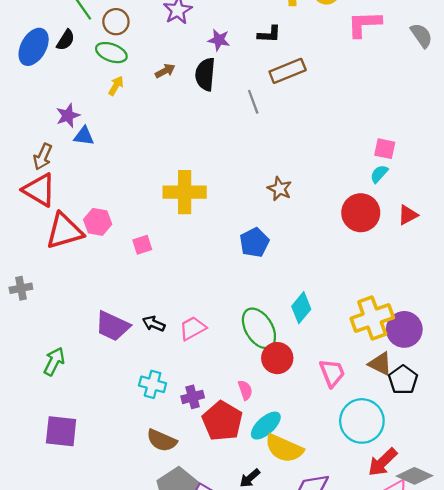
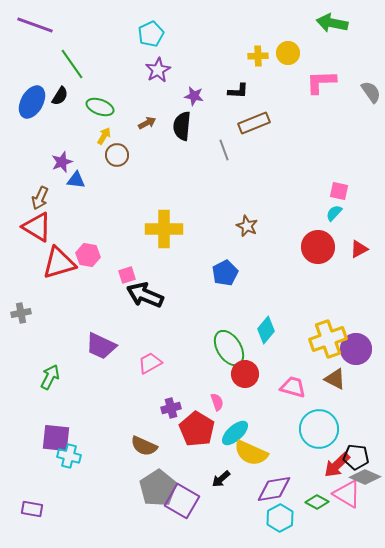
brown circle: (116, 22) -> (117, 155), moved
black arrow: (154, 324) -> (145, 295), moved, size x1.8
pink trapezoid: (193, 328) -> (150, 363), moved
pink trapezoid: (332, 373) -> (293, 387), turned -52
black pentagon: (403, 380) -> (356, 457), moved, turned -30
cyan cross: (153, 384) -> (69, 456), moved

